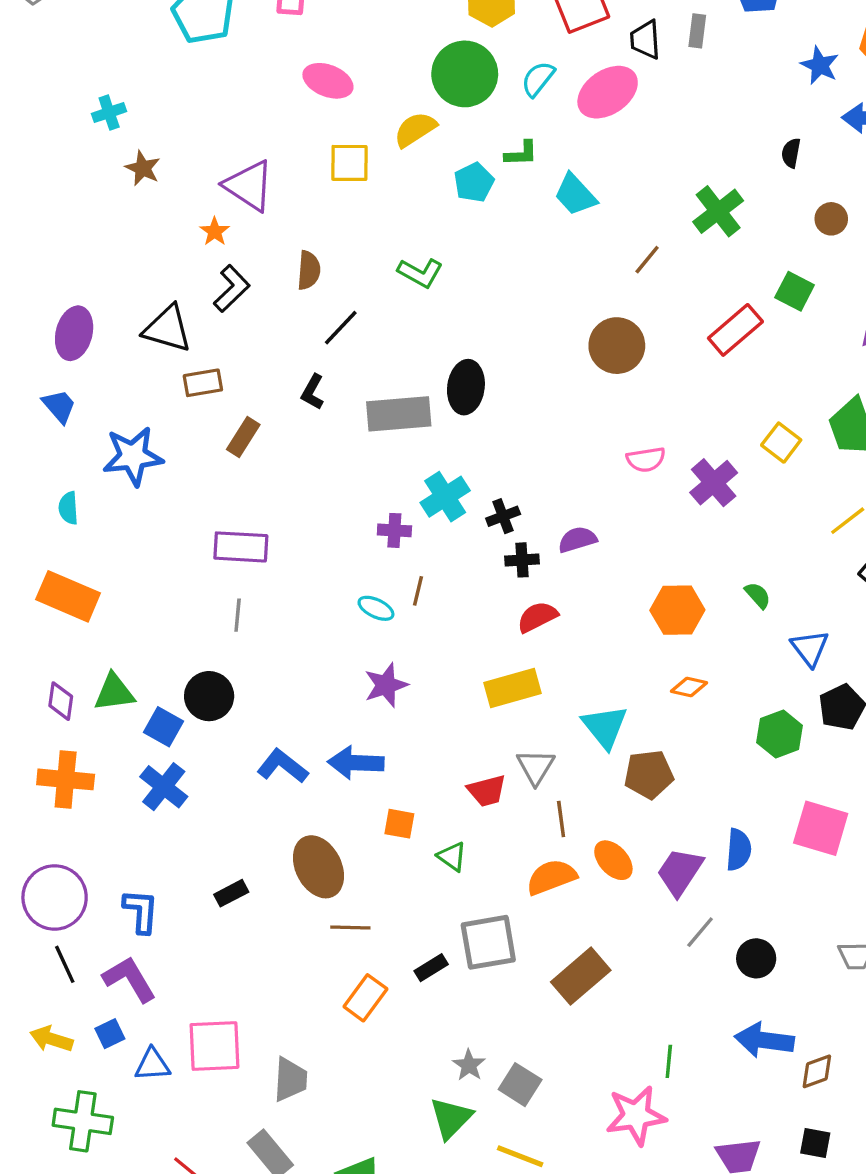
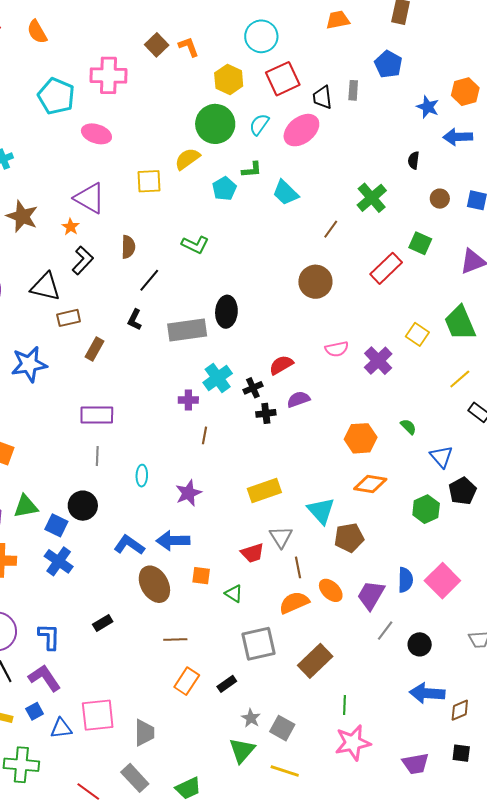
pink ellipse: (328, 81) -> (96, 134), moved
brown star: (143, 168) -> (22, 216), moved, size x1.5
cyan ellipse: (376, 608) -> (142, 476), moved, turned 70
red semicircle: (537, 617) -> (281, 365), moved
orange diamond: (689, 687) -> (370, 484), size x1.5
pink square: (821, 828) -> (442, 581), moved, turned 32
brown ellipse: (318, 867) -> (154, 584), moved
black rectangle: (431, 968) -> (227, 684), moved
green line: (669, 1061) -> (345, 705), moved

